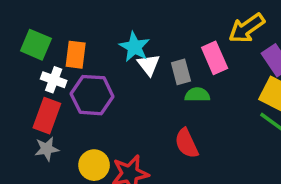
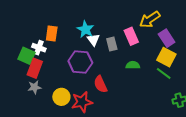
green square: (36, 45) -> (27, 56), moved
purple hexagon: (92, 95) -> (80, 62), moved
green semicircle: (197, 95) -> (133, 65), moved
red semicircle: (187, 143) -> (100, 84), moved

